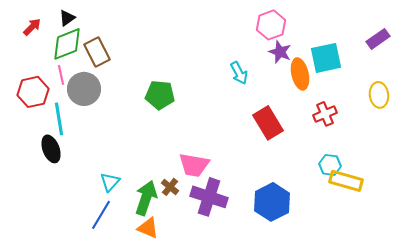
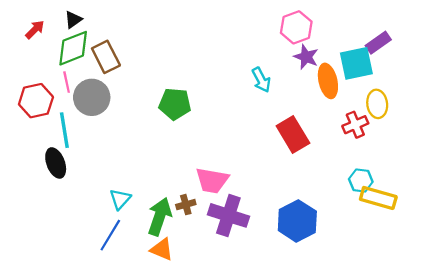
purple rectangle: (378, 39) -> (378, 43), moved
yellow ellipse: (379, 95) -> (377, 104), moved
brown cross: (170, 187) -> (186, 205), turned 36

